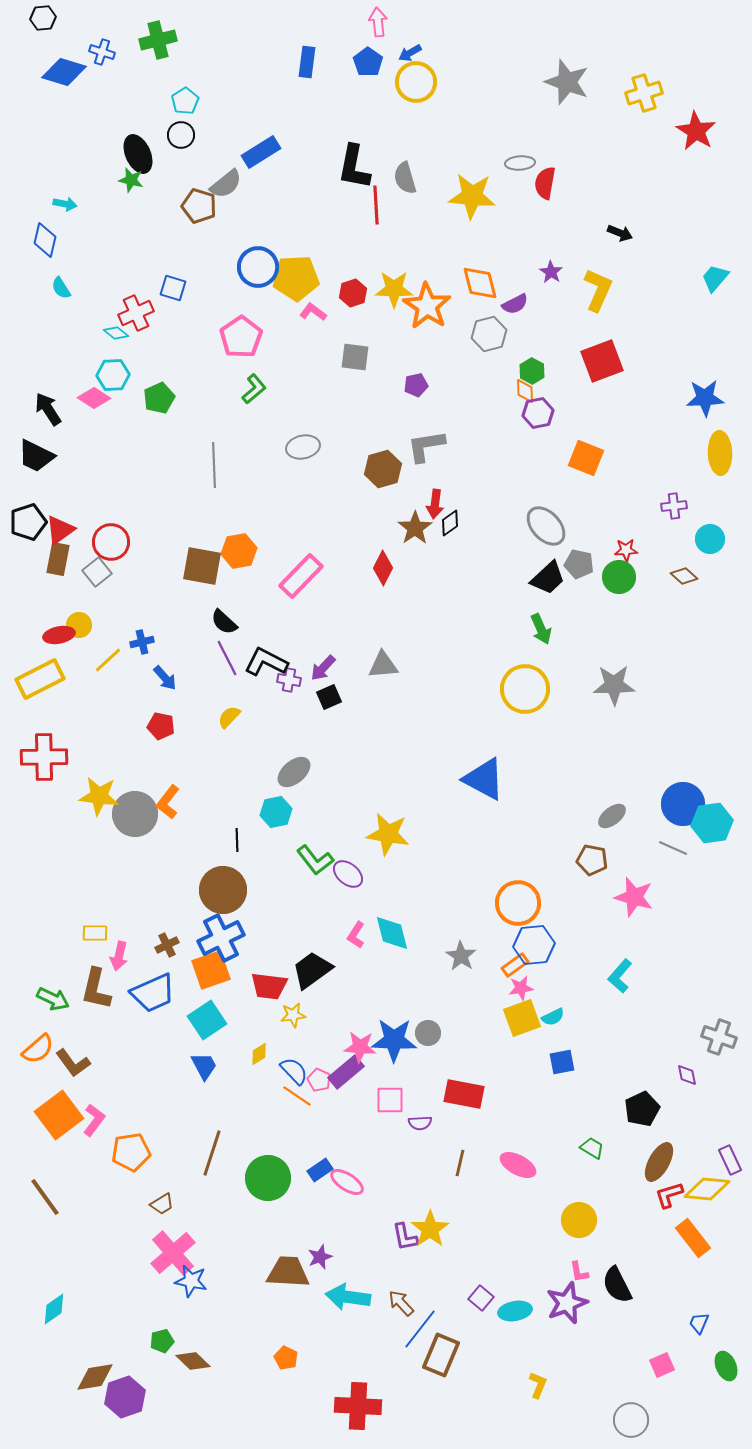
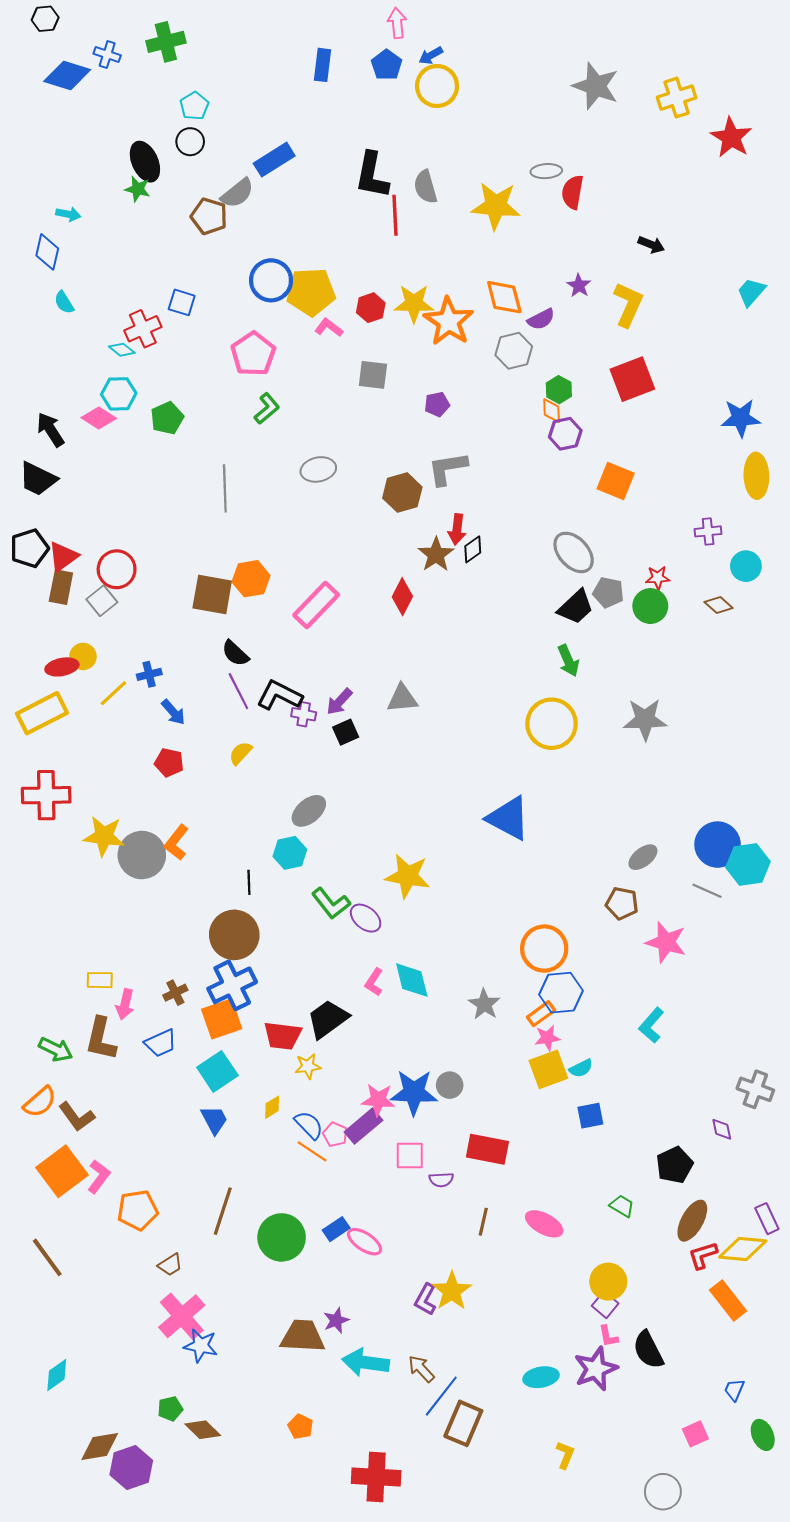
blue trapezoid: (153, 993) -> (161, 1043), size x0.7
purple L-shape: (405, 1237) -> (425, 1299), turned 40
purple square: (481, 1298) -> (605, 1305), moved

